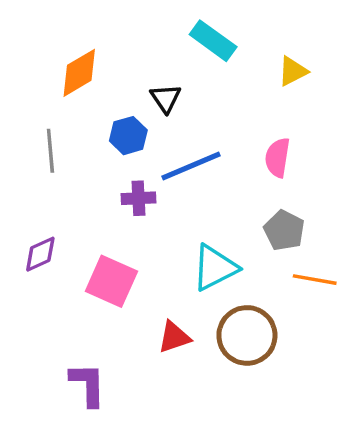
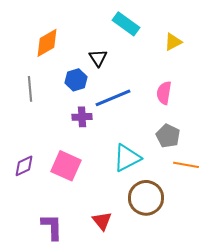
purple diamond: (40, 254) -> (24, 166), moved
red triangle: (174, 337) -> (102, 221), moved, turned -50

